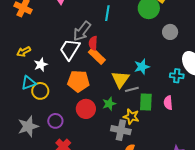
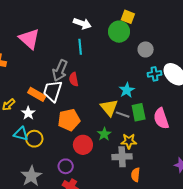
orange rectangle: (97, 56) -> (37, 94), moved
cyan cross: (177, 76) -> (155, 74), moved
cyan triangle: (28, 83) -> (21, 134), turned 49
gray line: (132, 89) -> (123, 115), turned 48
green rectangle: (146, 102) -> (139, 112), moved
pink semicircle: (168, 103) -> (161, 118), size x1.5
purple circle: (55, 121) -> (66, 166), moved

